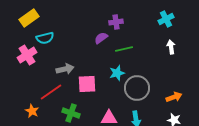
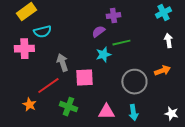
pink cross: (27, 55) -> (24, 49), turned 30
gray arrow: (65, 69) -> (62, 63), turned -96
cyan star: (117, 73) -> (103, 55), moved
orange arrow: (174, 97) -> (162, 71), moved

